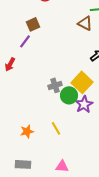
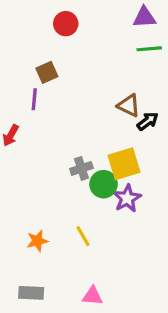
brown triangle: (85, 23) -> (129, 105), moved
purple line: (25, 41) -> (34, 99), turned -32
yellow square: (82, 82) -> (124, 164), turned 30

